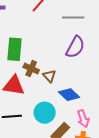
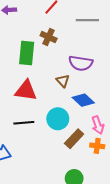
purple semicircle: (75, 47) -> (81, 63), moved, turned 70
brown cross: (31, 69) -> (49, 37), moved

